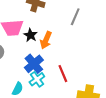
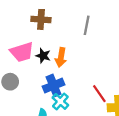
blue cross: (34, 64) -> (53, 86), turned 30
red line: (63, 74) -> (99, 94), moved

